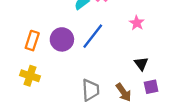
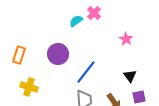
blue line: (93, 36) -> (86, 72), moved
orange rectangle: (32, 41) -> (19, 55), moved

